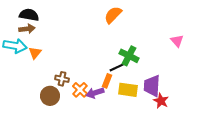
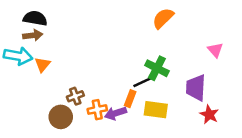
orange semicircle: (113, 15) -> (163, 18), moved
brown cross: (62, 79) -> (75, 96), turned -32
purple trapezoid: (152, 86) -> (196, 88), moved
orange cross: (80, 90) -> (97, 110), turned 35
red star: (161, 101) -> (209, 114), moved

